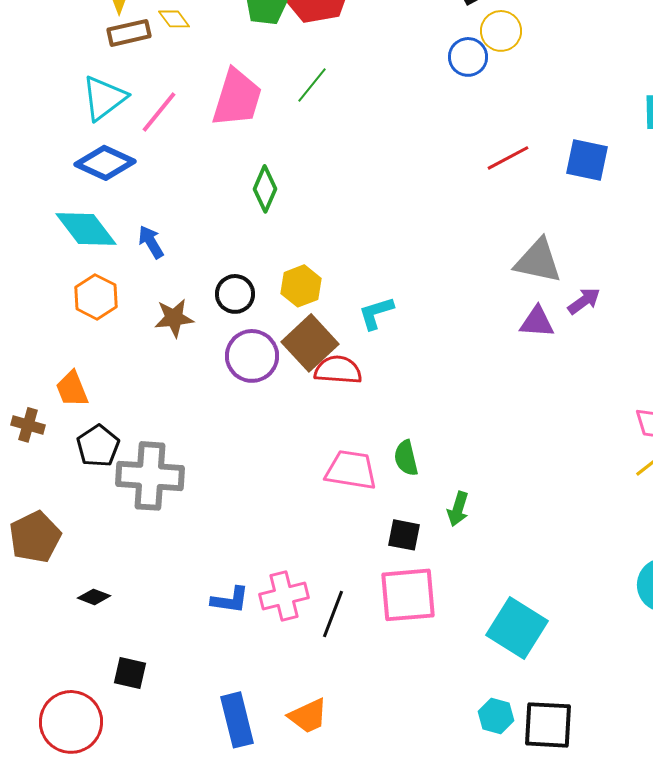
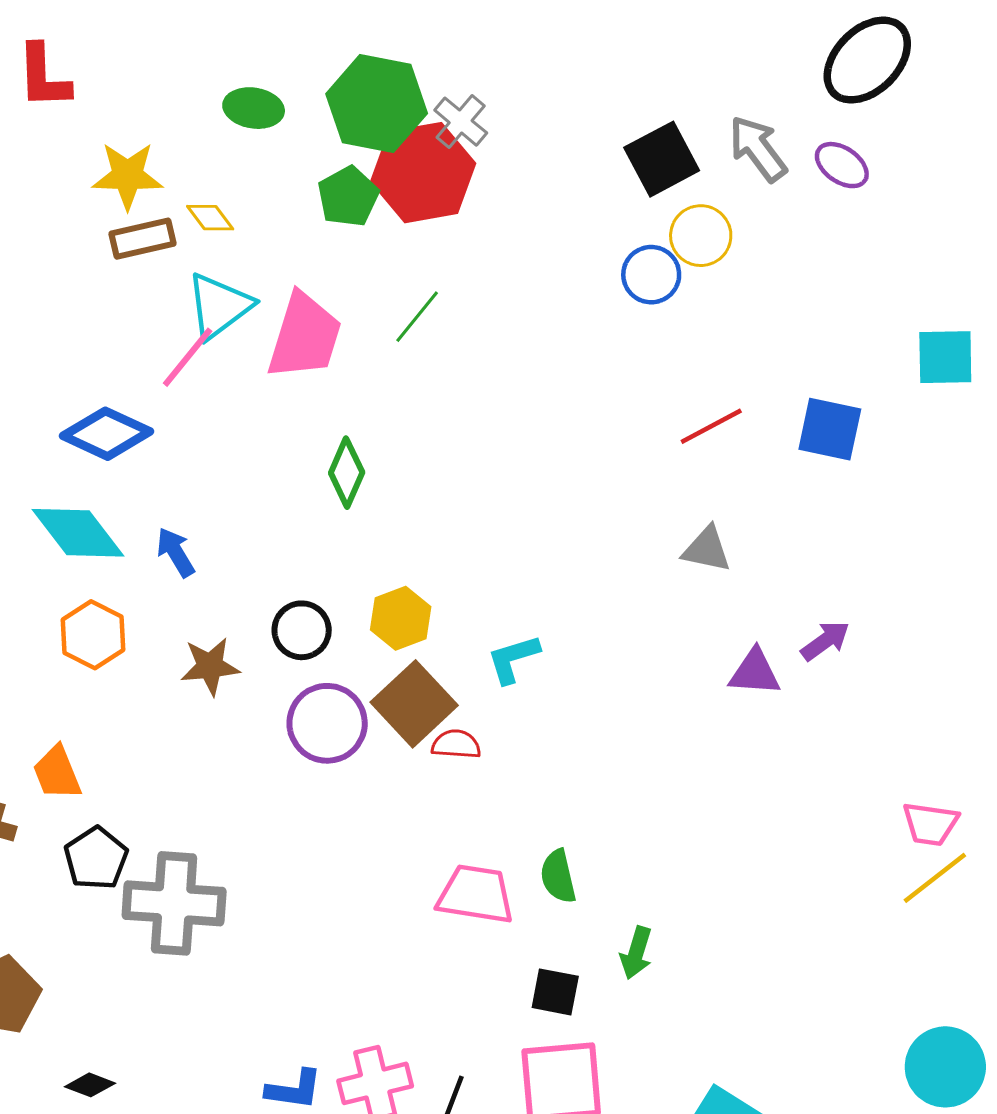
cyan triangle: (104, 98) -> (219, 306), moved
gray triangle: (538, 261) -> (707, 549), moved, size x0.7
red semicircle: (338, 370) -> (456, 744), size x0.7

